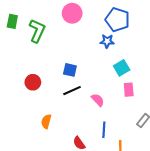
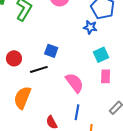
black line: (72, 91) -> (39, 69), moved
pink semicircle: (98, 100) -> (75, 83), size x1.5
orange semicircle: (46, 121) -> (22, 98), size x1.6

